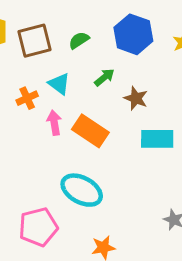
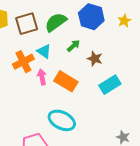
green semicircle: (79, 40) -> (56, 22), size x1.6
orange cross: (27, 98) -> (23, 62), size x1.5
cyan rectangle: (157, 139) -> (110, 85), turned -30

